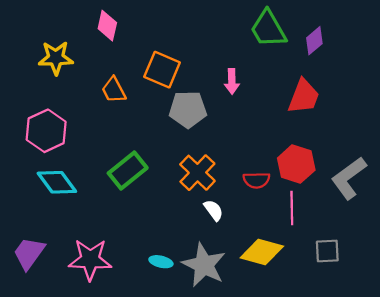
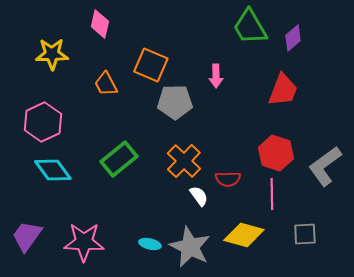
red semicircle: (256, 180) -> (228, 179), moved

